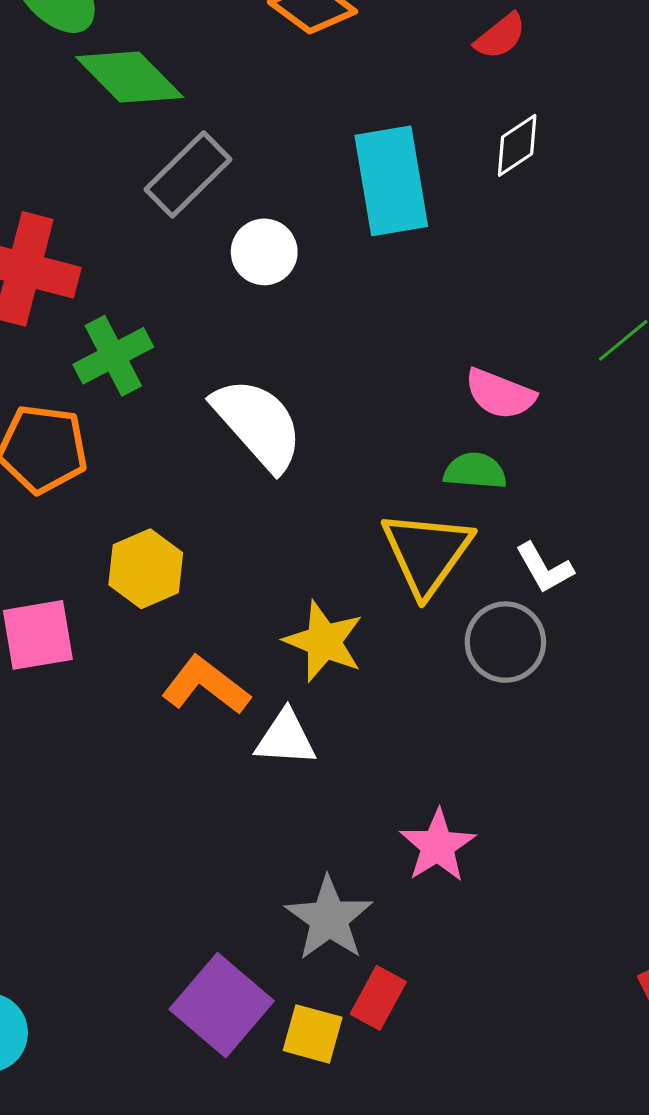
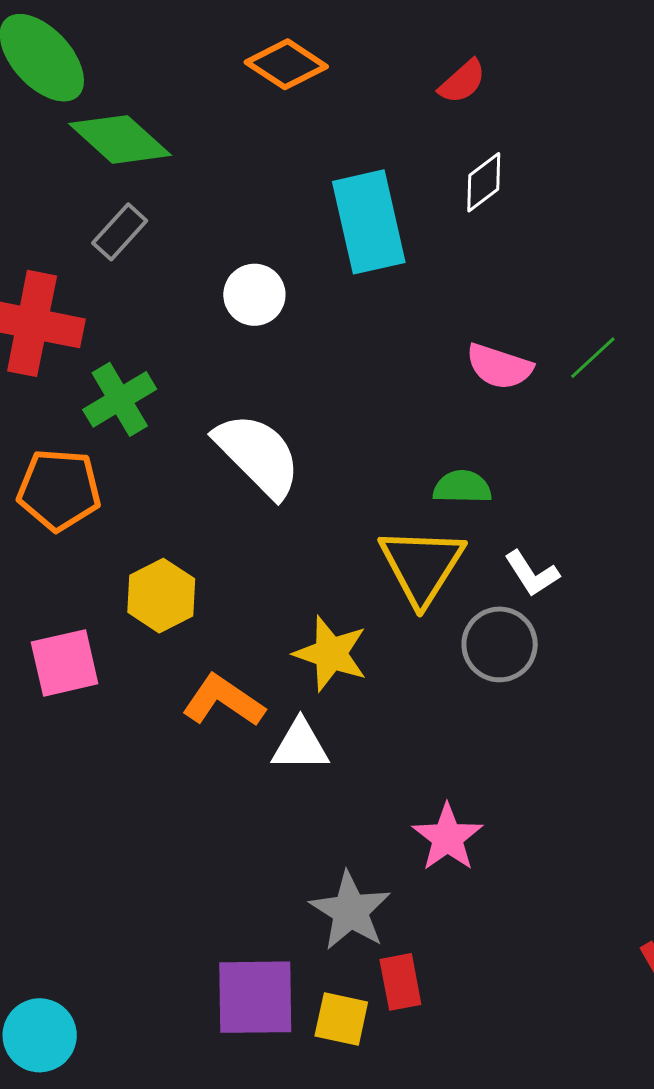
gray rectangle: (188, 174) -> (120, 232), moved, size x0.7
pink semicircle: (500, 394) -> (499, 367), moved
red rectangle: (378, 998) -> (400, 982), turned -36
purple square: (222, 1005) -> (255, 997), turned -38

